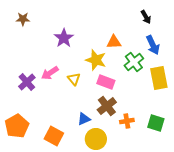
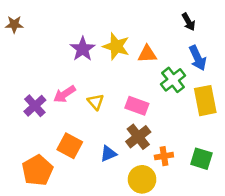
brown star: (23, 19) -> (14, 24), moved
yellow star: (96, 60) -> (116, 46), moved
orange pentagon: (17, 126) -> (37, 170), moved
orange square: (54, 136) -> (70, 146), moved
yellow circle: (96, 139) -> (142, 179), moved

